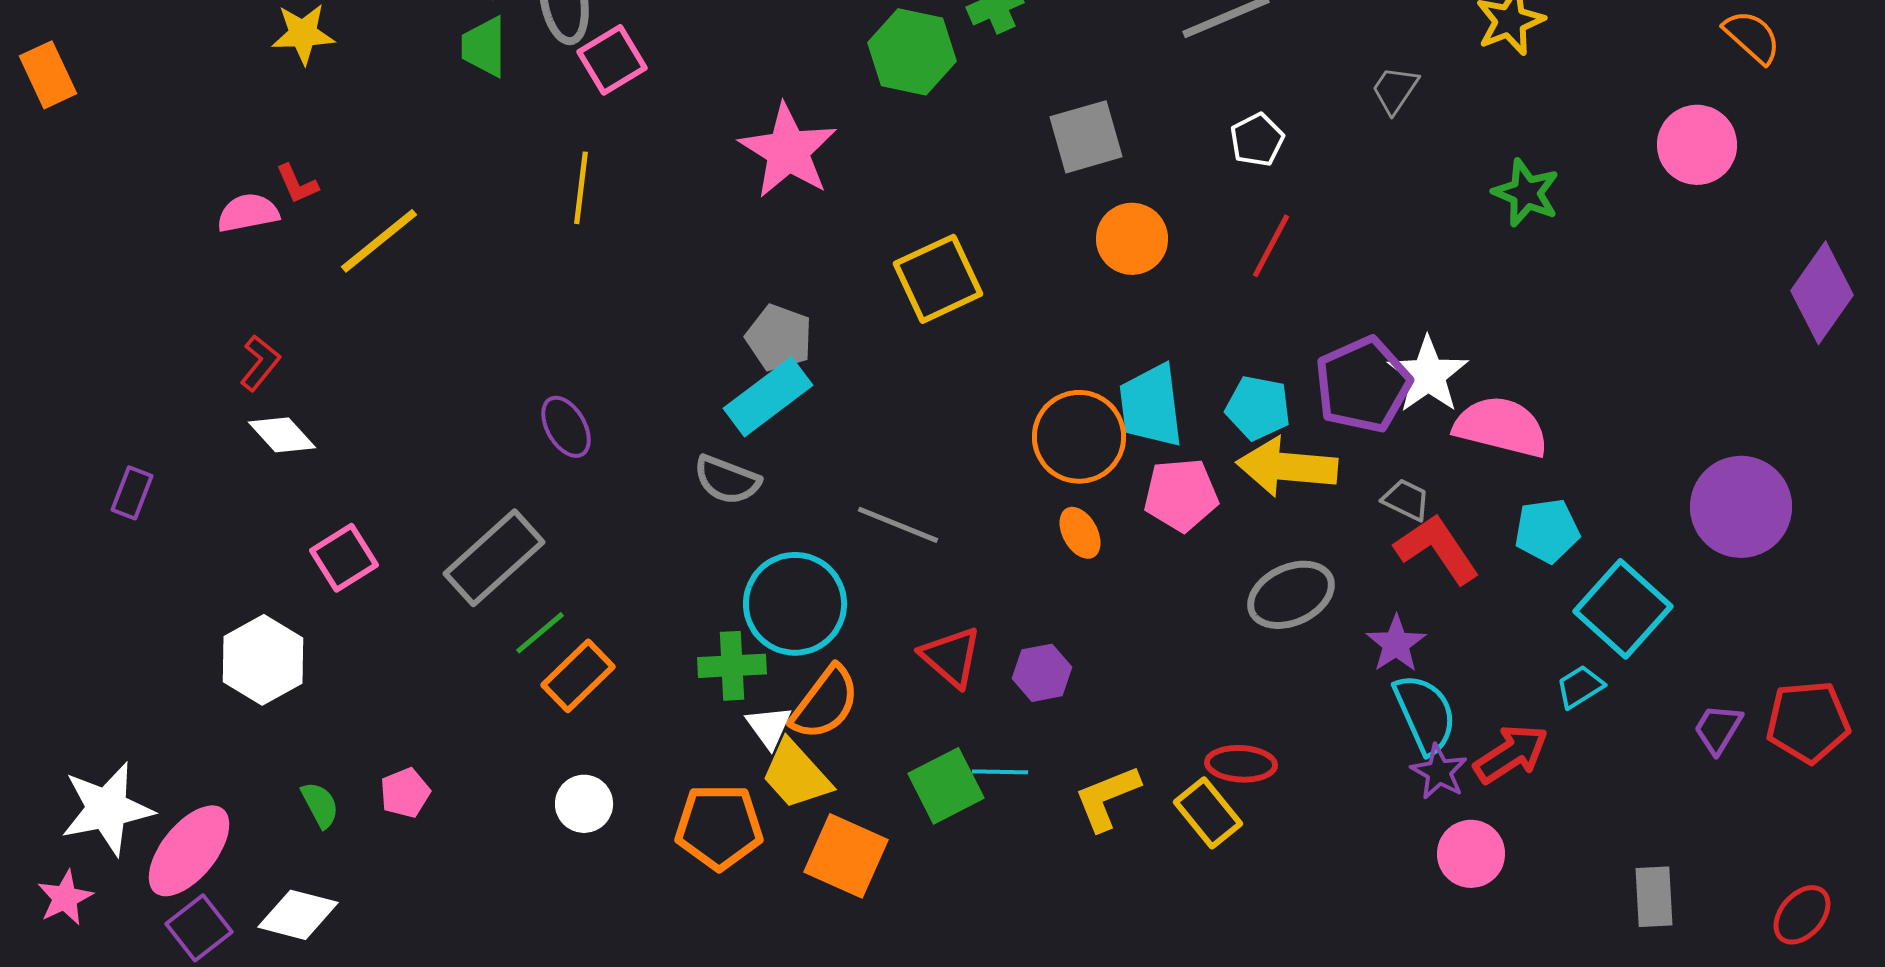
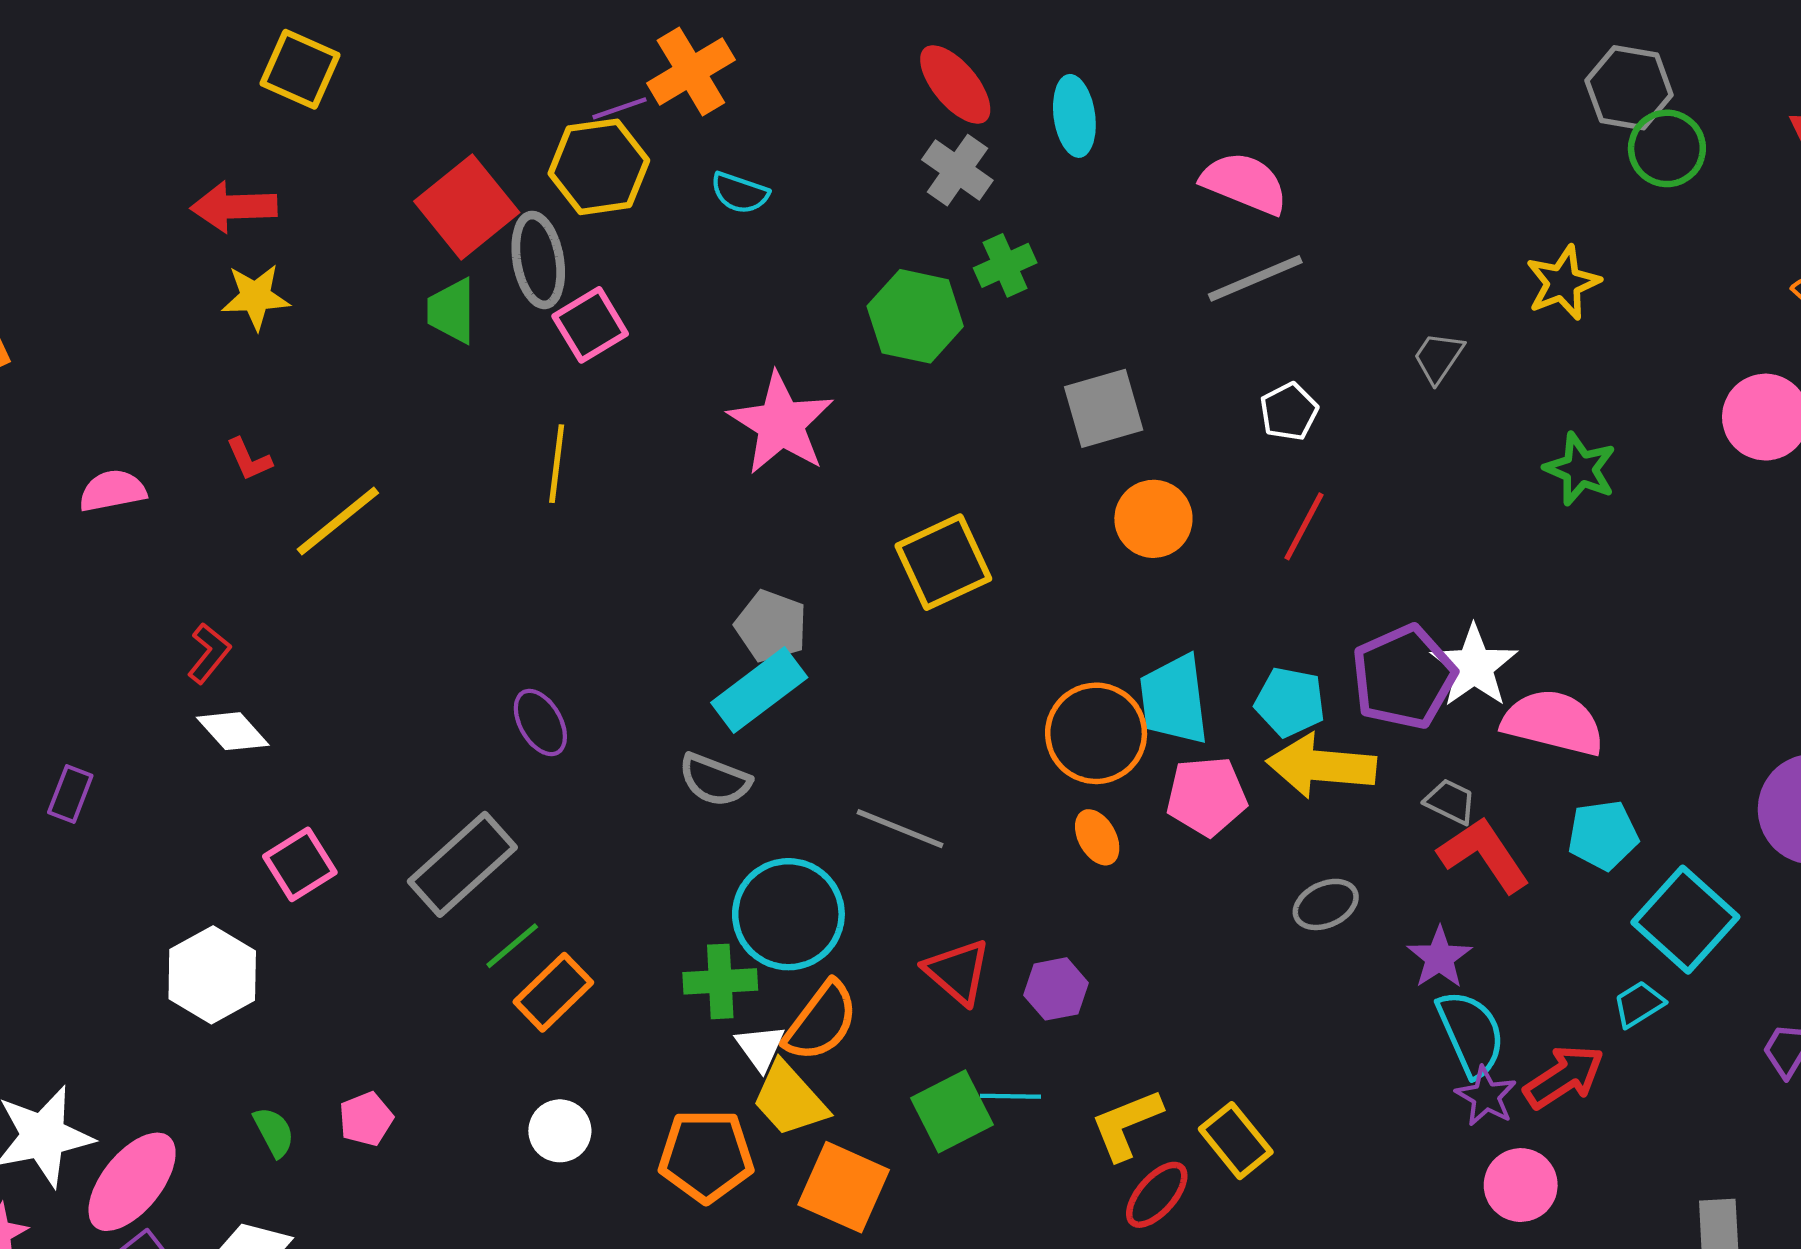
pink semicircle: (248, 213) -> (113, 491), moved
gray ellipse: (1291, 595) -> (1326, 904), size x0.7
red ellipse: (1241, 764) -> (1157, 1195), moved, turned -52

